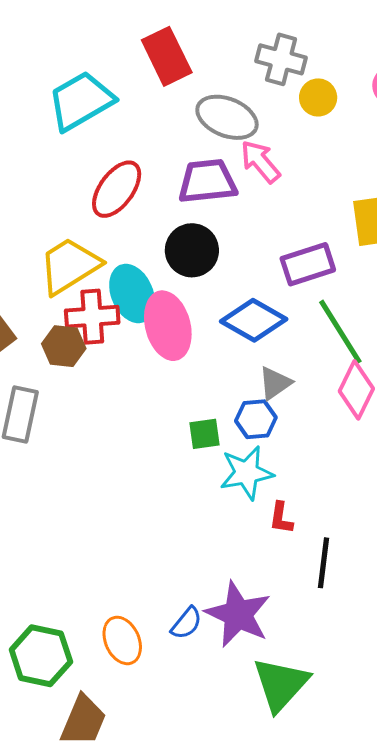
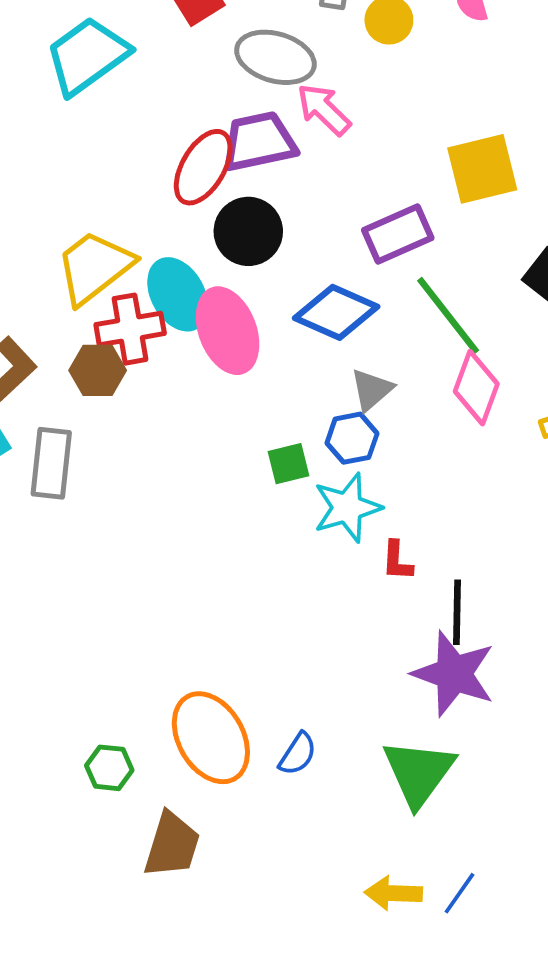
red ellipse: (117, 189) -> (203, 167), moved
purple star: (238, 614) -> (454, 674), moved
blue semicircle: (186, 623) -> (298, 754), moved
orange ellipse: (122, 640) -> (211, 738), size x1.5
green hexagon: (41, 656) -> (109, 768), size x0.6

